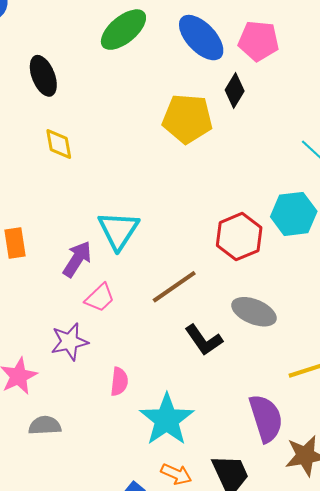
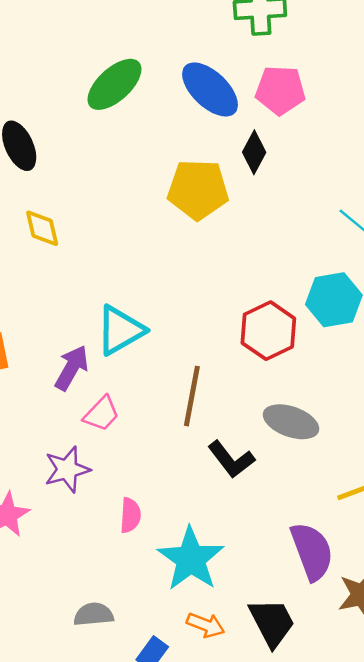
cyan triangle: (118, 230) -> (120, 330), turned 30
brown line: (174, 287) -> (192, 396), turned -42
gray semicircle: (45, 425) -> (94, 614), moved

